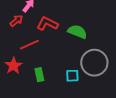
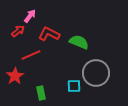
green rectangle: (39, 75) -> (41, 93), moved

